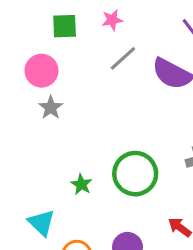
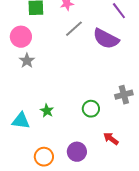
green circle: (135, 174) -> (91, 109), moved, size x0.6
cyan triangle: (41, 223) -> (21, 121), moved, turned -36

